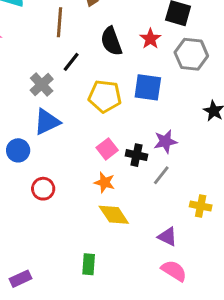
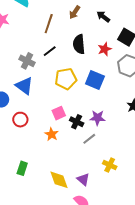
gray cross: (42, 85) -> (27, 61), turned -35
yellow pentagon: (105, 96) -> (66, 79), turned -30
blue triangle: (47, 122) -> (24, 86), turned 48
red circle: (43, 189) -> (20, 120), moved
yellow diamond: (114, 215) -> (59, 180), moved
green rectangle: (89, 264) -> (22, 168), moved

